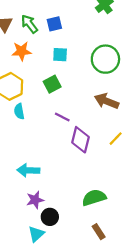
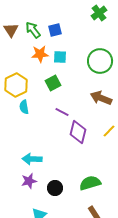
orange star: (21, 51) -> (40, 54), moved
purple star: (35, 200) -> (29, 181), moved
black circle: (50, 217) -> (55, 188), moved

